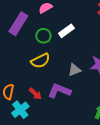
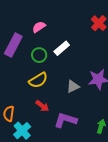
purple L-shape: (59, 91) -> (65, 120), moved
red arrow: (35, 94) -> (42, 106), moved

